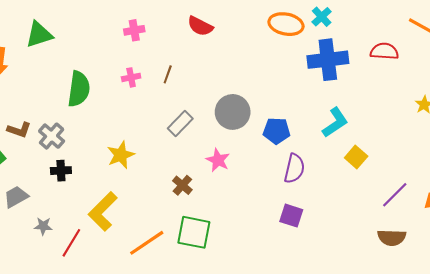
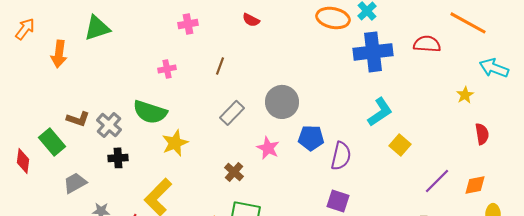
red semicircle: (200, 26) -> (251, 20), size x0.7
pink cross: (131, 77) -> (167, 69), moved
green semicircle: (79, 89) -> (150, 112), moved, turned 100
blue pentagon: (277, 131) -> (311, 138), moved

